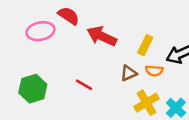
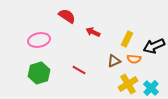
pink ellipse: (40, 31) -> (39, 40), moved
red arrow: (102, 36) -> (93, 32), size x0.6

